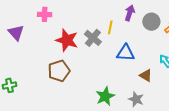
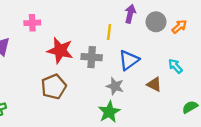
gray cross: (93, 38) -> (92, 57), moved, turned -30
blue triangle: (125, 53) -> (129, 60), turned -36
gray star: (136, 99) -> (115, 86), moved

